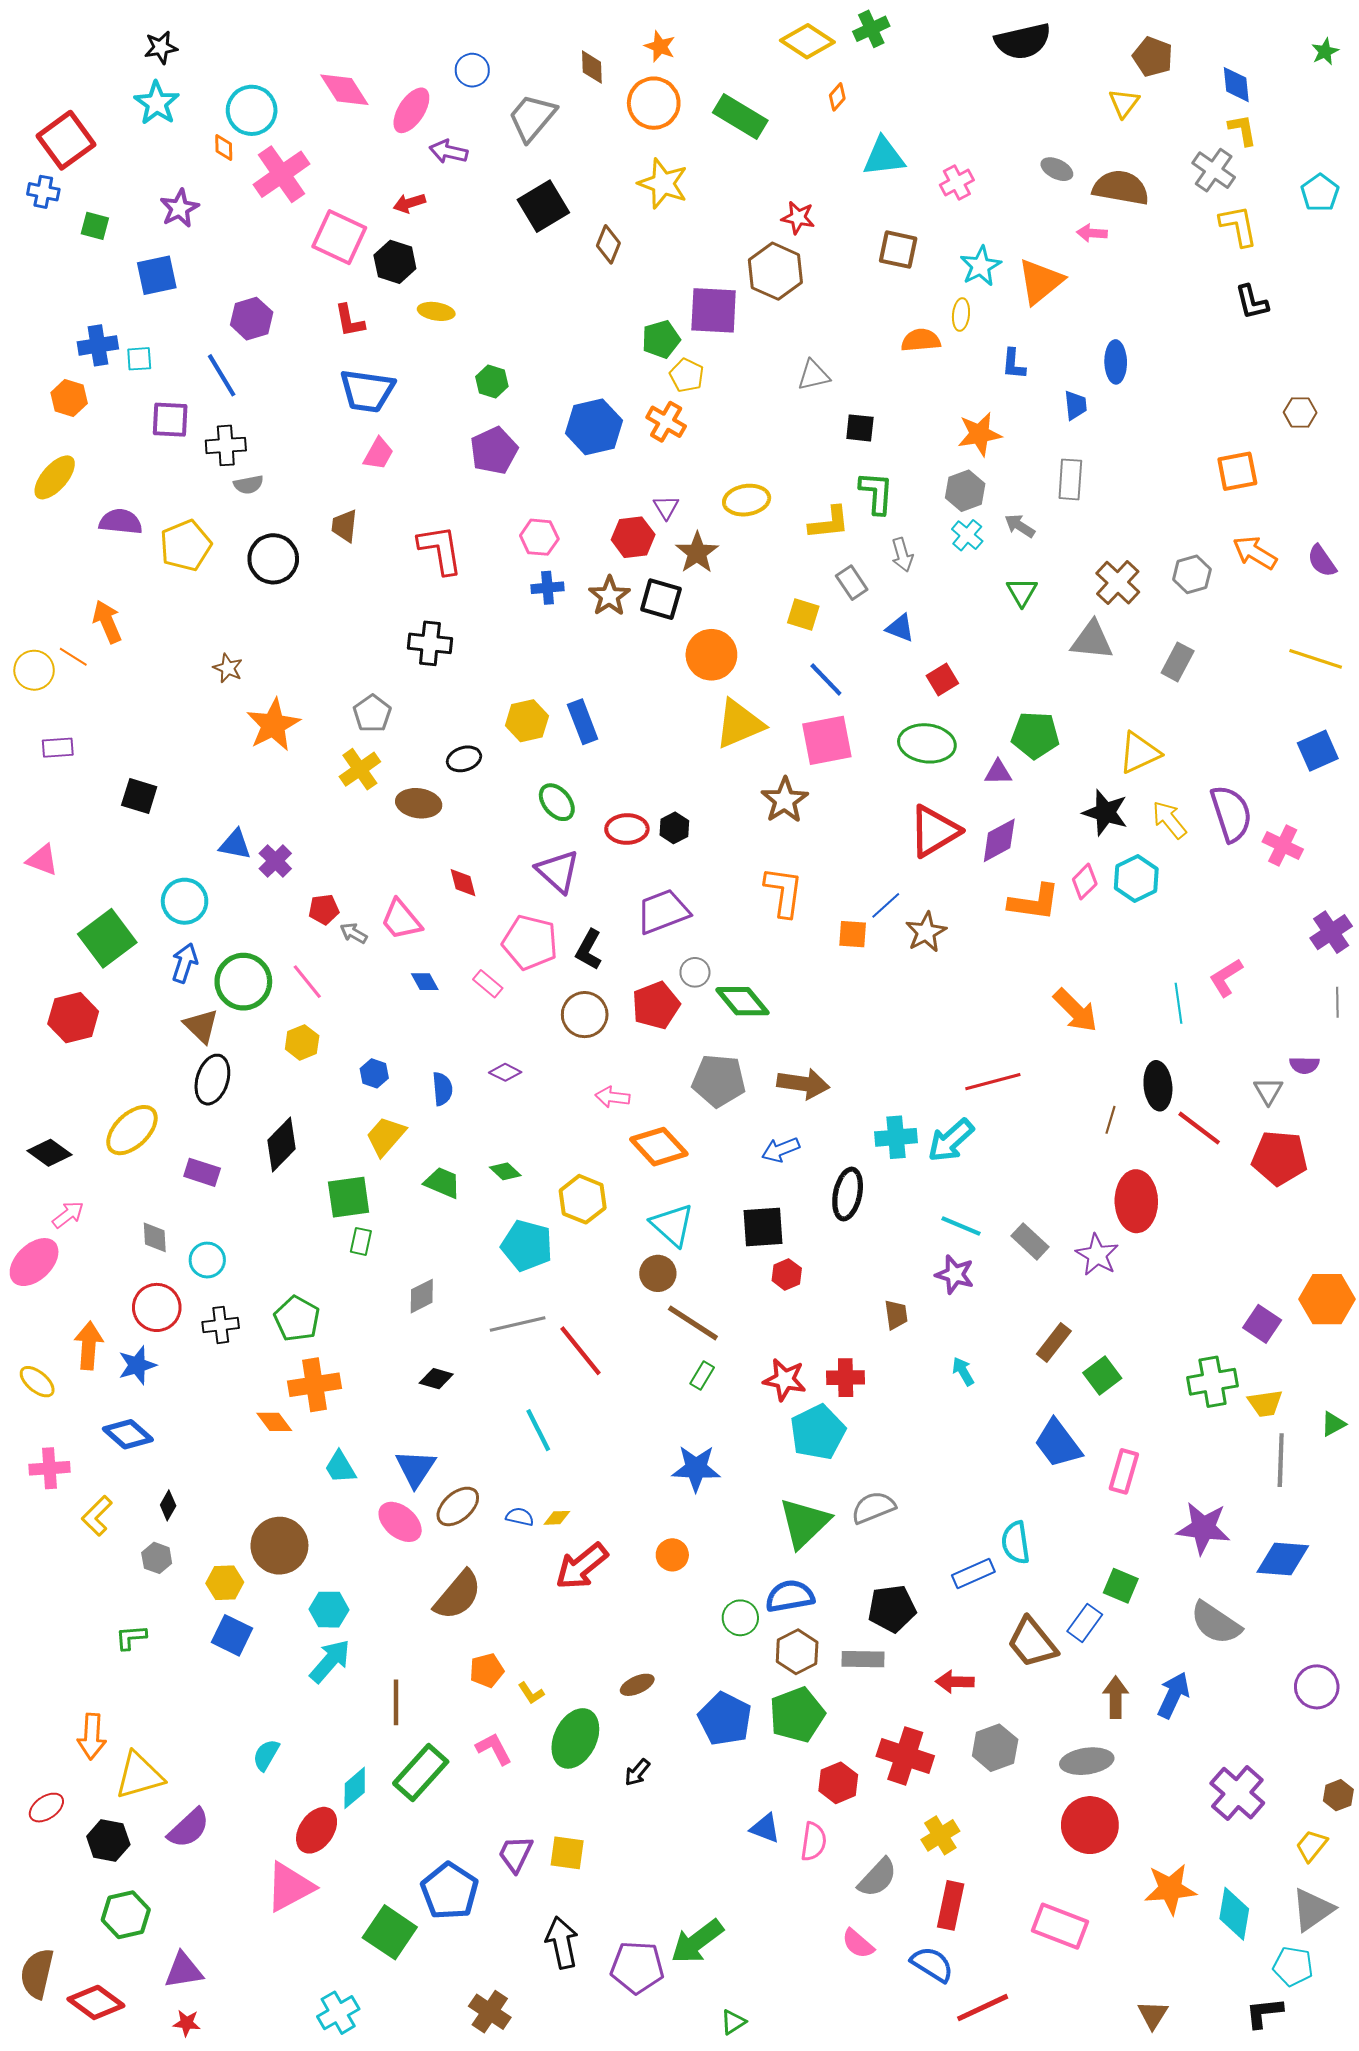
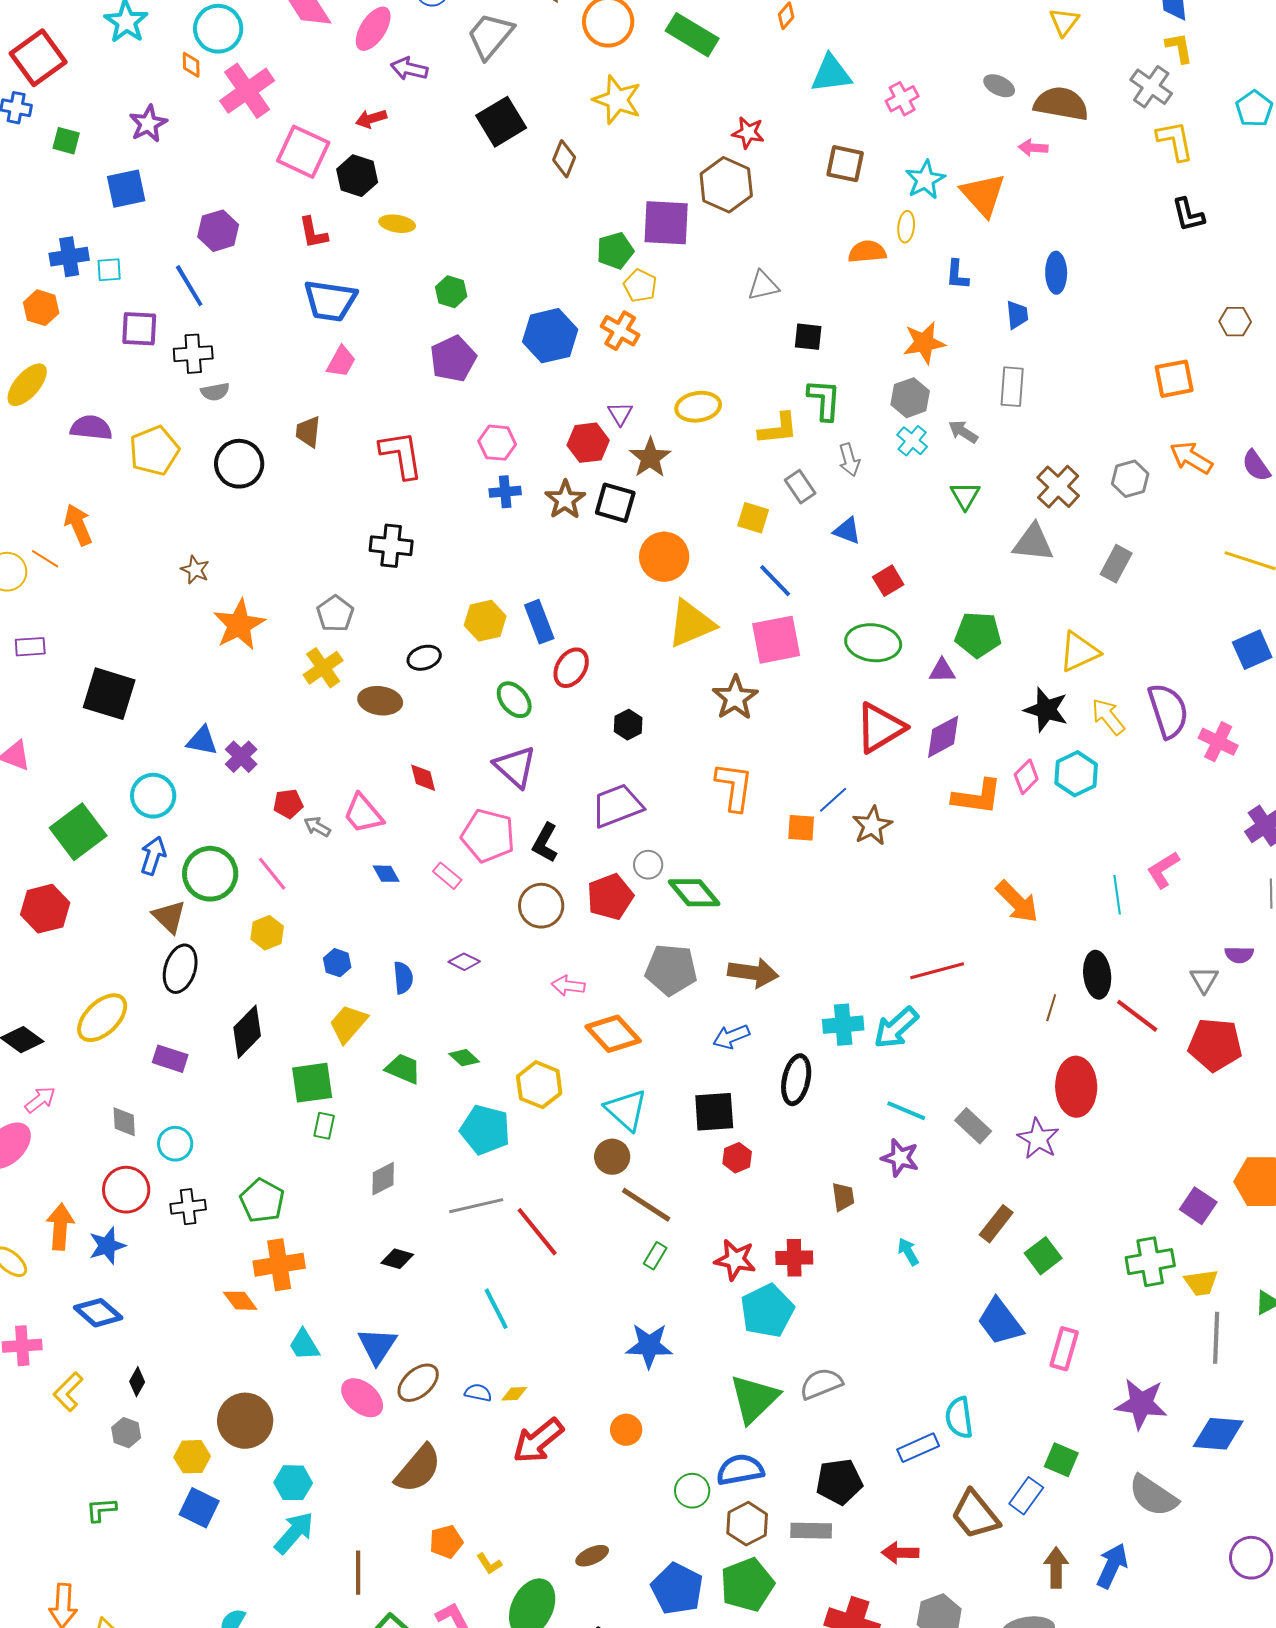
orange triangle: (1040, 281) -> (983, 195), turned -33
black square: (139, 796) -> (109, 694), size x1.5
red ellipse: (627, 829) -> (571, 668), moved, turned -57

